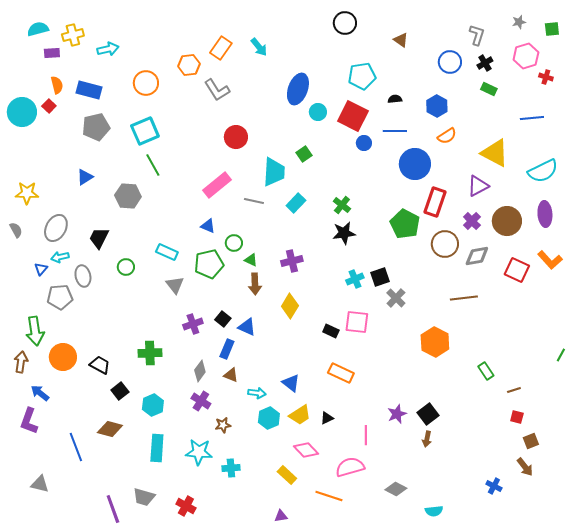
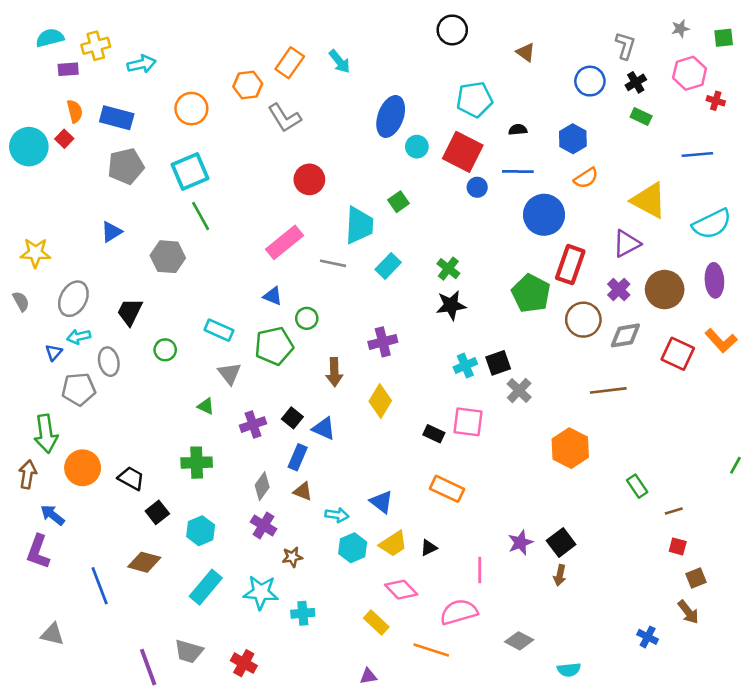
green triangle: (251, 260) -> (206, 406), moved
cyan rectangle: (157, 448) -> (206, 587), turned 36

